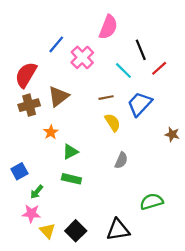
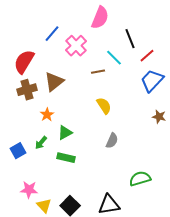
brown line: (106, 98) -> (98, 72), moved
blue trapezoid: (140, 104) -> (152, 81), moved
green arrow: (37, 192) -> (41, 143), moved

